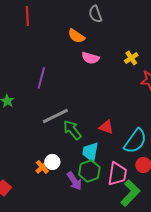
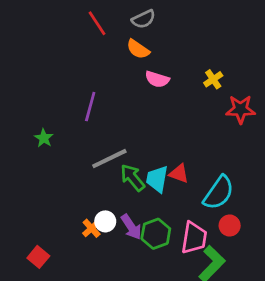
gray semicircle: (95, 14) -> (144, 19), moved, turned -96
red line: (27, 16) -> (97, 23), moved, turned -30
cyan trapezoid: (90, 152) -> (157, 179), moved
purple arrow: (74, 181) -> (131, 227), moved

